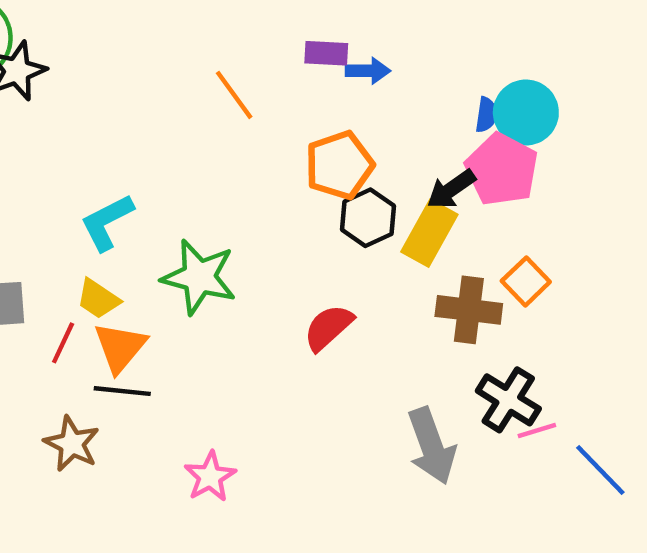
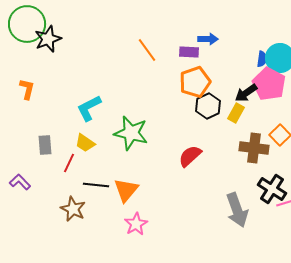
purple rectangle: (326, 53) -> (189, 52), moved
yellow rectangle: (429, 233) -> (236, 113), size x0.7
orange triangle: (120, 347) -> (126, 190), moved

